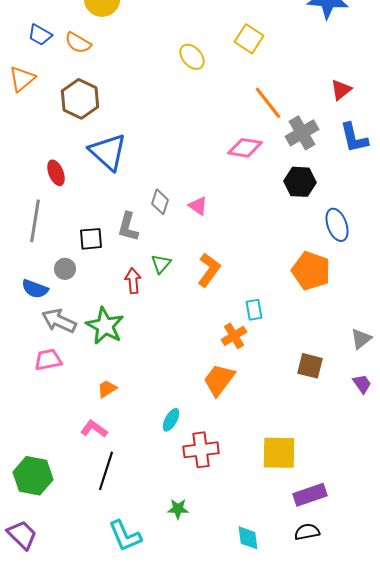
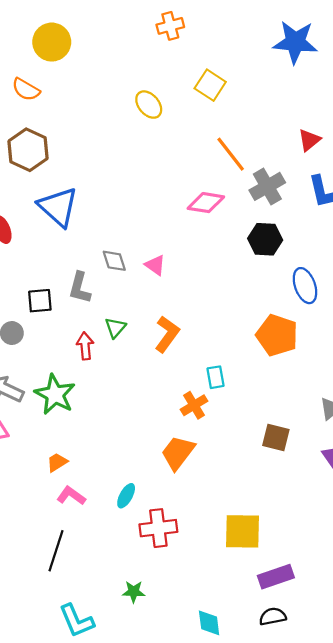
gray diamond: (160, 202) -> (114, 261), turned -35
pink L-shape: (94, 429) -> (71, 496), moved

